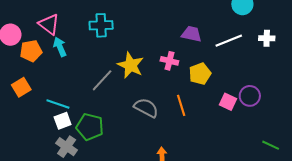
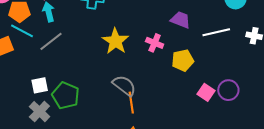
gray line: (102, 80) -> (51, 41), moved
cyan line: (58, 104) -> (22, 31), moved
orange line: (181, 105) -> (131, 103), moved

